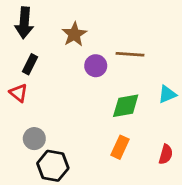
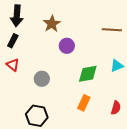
brown line: (130, 54) -> (112, 30), moved
black rectangle: (30, 64) -> (13, 41), moved
gray circle: (34, 139) -> (42, 79), moved

